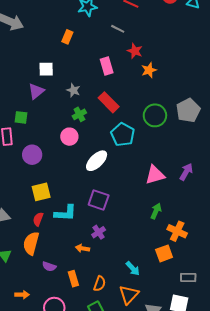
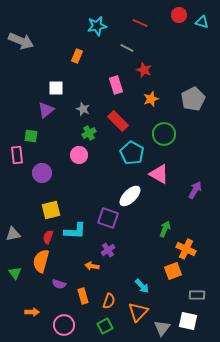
orange star: (149, 70) -> (151, 99), moved
gray pentagon: (188, 110) -> (193, 99), moved
white ellipse: (97, 161) -> (130, 196), moved
pink triangle: (155, 175) -> (159, 174), moved, turned 45

